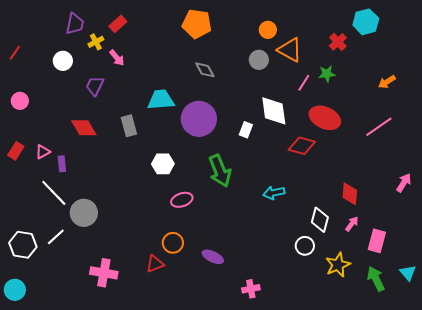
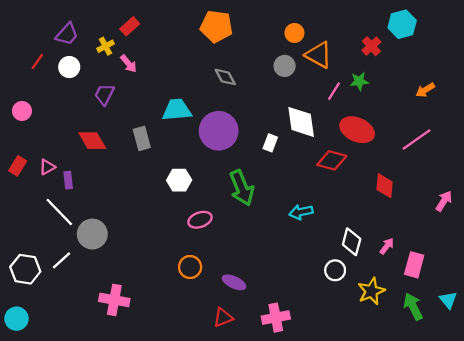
purple trapezoid: (75, 24) -> (67, 34), moved, turned 30
red line: (15, 53) -> (37, 62), moved
red diamond: (350, 194) -> (385, 186), moved
red triangle: (155, 264) -> (223, 318), moved
pink cross: (251, 289) -> (276, 318), size x1.4

